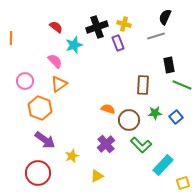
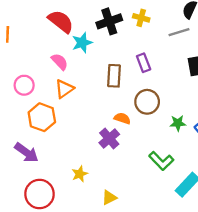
red semicircle: (56, 27) -> (61, 21), size x1.6
purple rectangle: (118, 43) -> (144, 63), moved
brown rectangle: (143, 85) -> (114, 76), moved
brown circle: (129, 120) -> (147, 102), moved
purple arrow: (45, 140) -> (26, 153), moved
purple cross: (106, 144) -> (109, 138), moved

